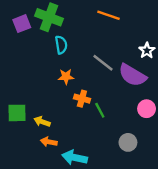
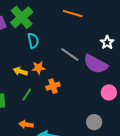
green cross: (49, 17) -> (22, 17), turned 30
orange cross: (82, 99) -> (53, 86), turned -32
green line: (100, 110) -> (27, 94), moved, turned 64
yellow arrow: (42, 122) -> (20, 71), moved

